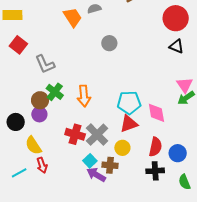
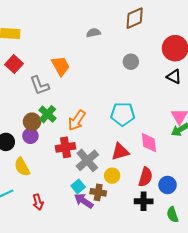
orange trapezoid: (73, 17) -> (61, 66), moved
gray circle: (109, 43) -> (131, 62), moved
orange arrow: (84, 96) -> (77, 120), turned 35
cyan pentagon: (129, 103) -> (123, 114), moved
red cross: (75, 134) -> (65, 147), moved, turned -30
red arrow: (42, 165) -> (38, 202), moved

